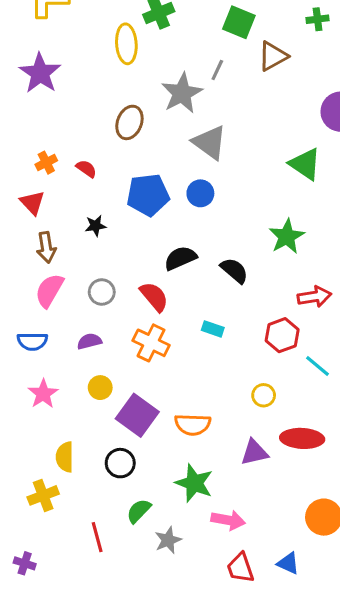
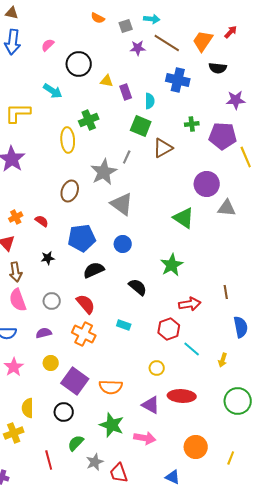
blue circle: (200, 193) -> (123, 244), moved
black semicircle: (180, 258) -> (94, 270), moved
pink semicircle: (49, 290) -> (18, 300), turned -50
purple triangle: (254, 452) -> (151, 405), turned 42
pink arrow: (228, 520) -> (145, 438), moved
red trapezoid: (240, 568) -> (119, 473), moved

